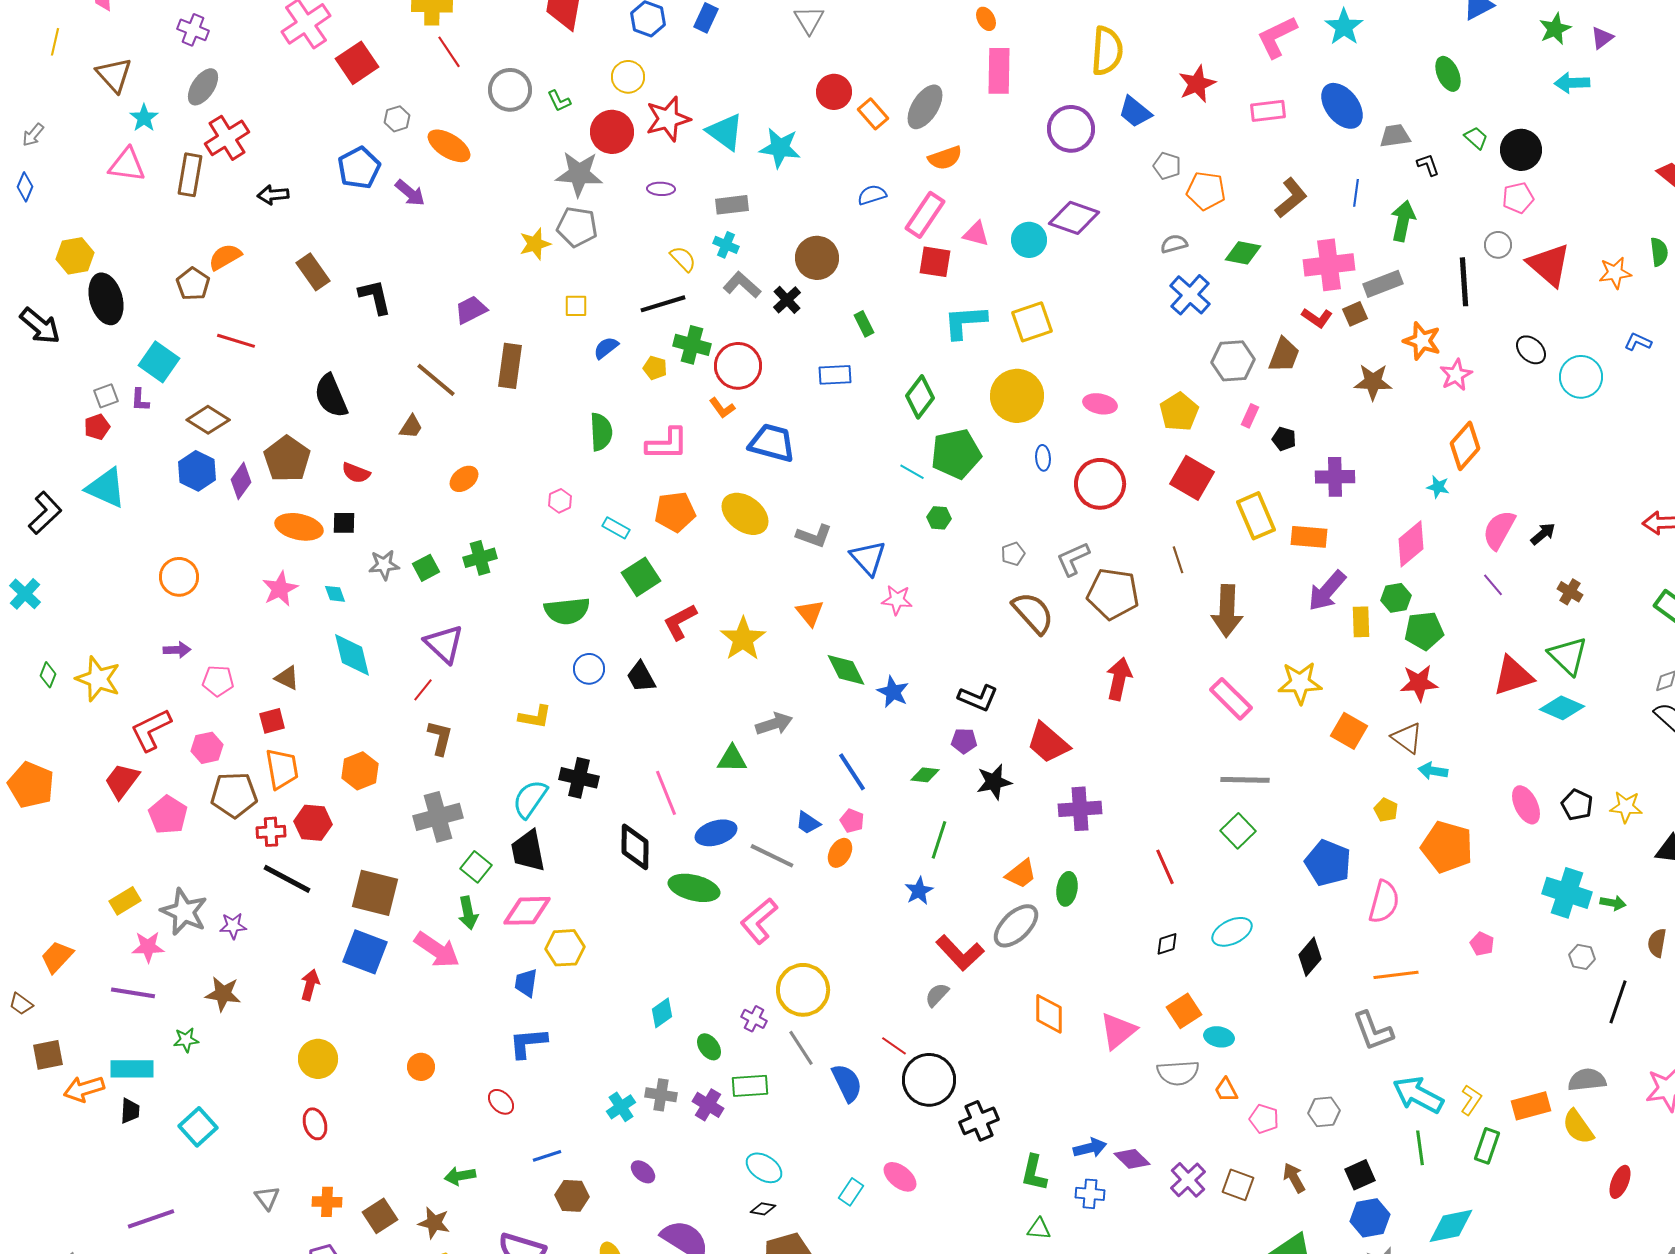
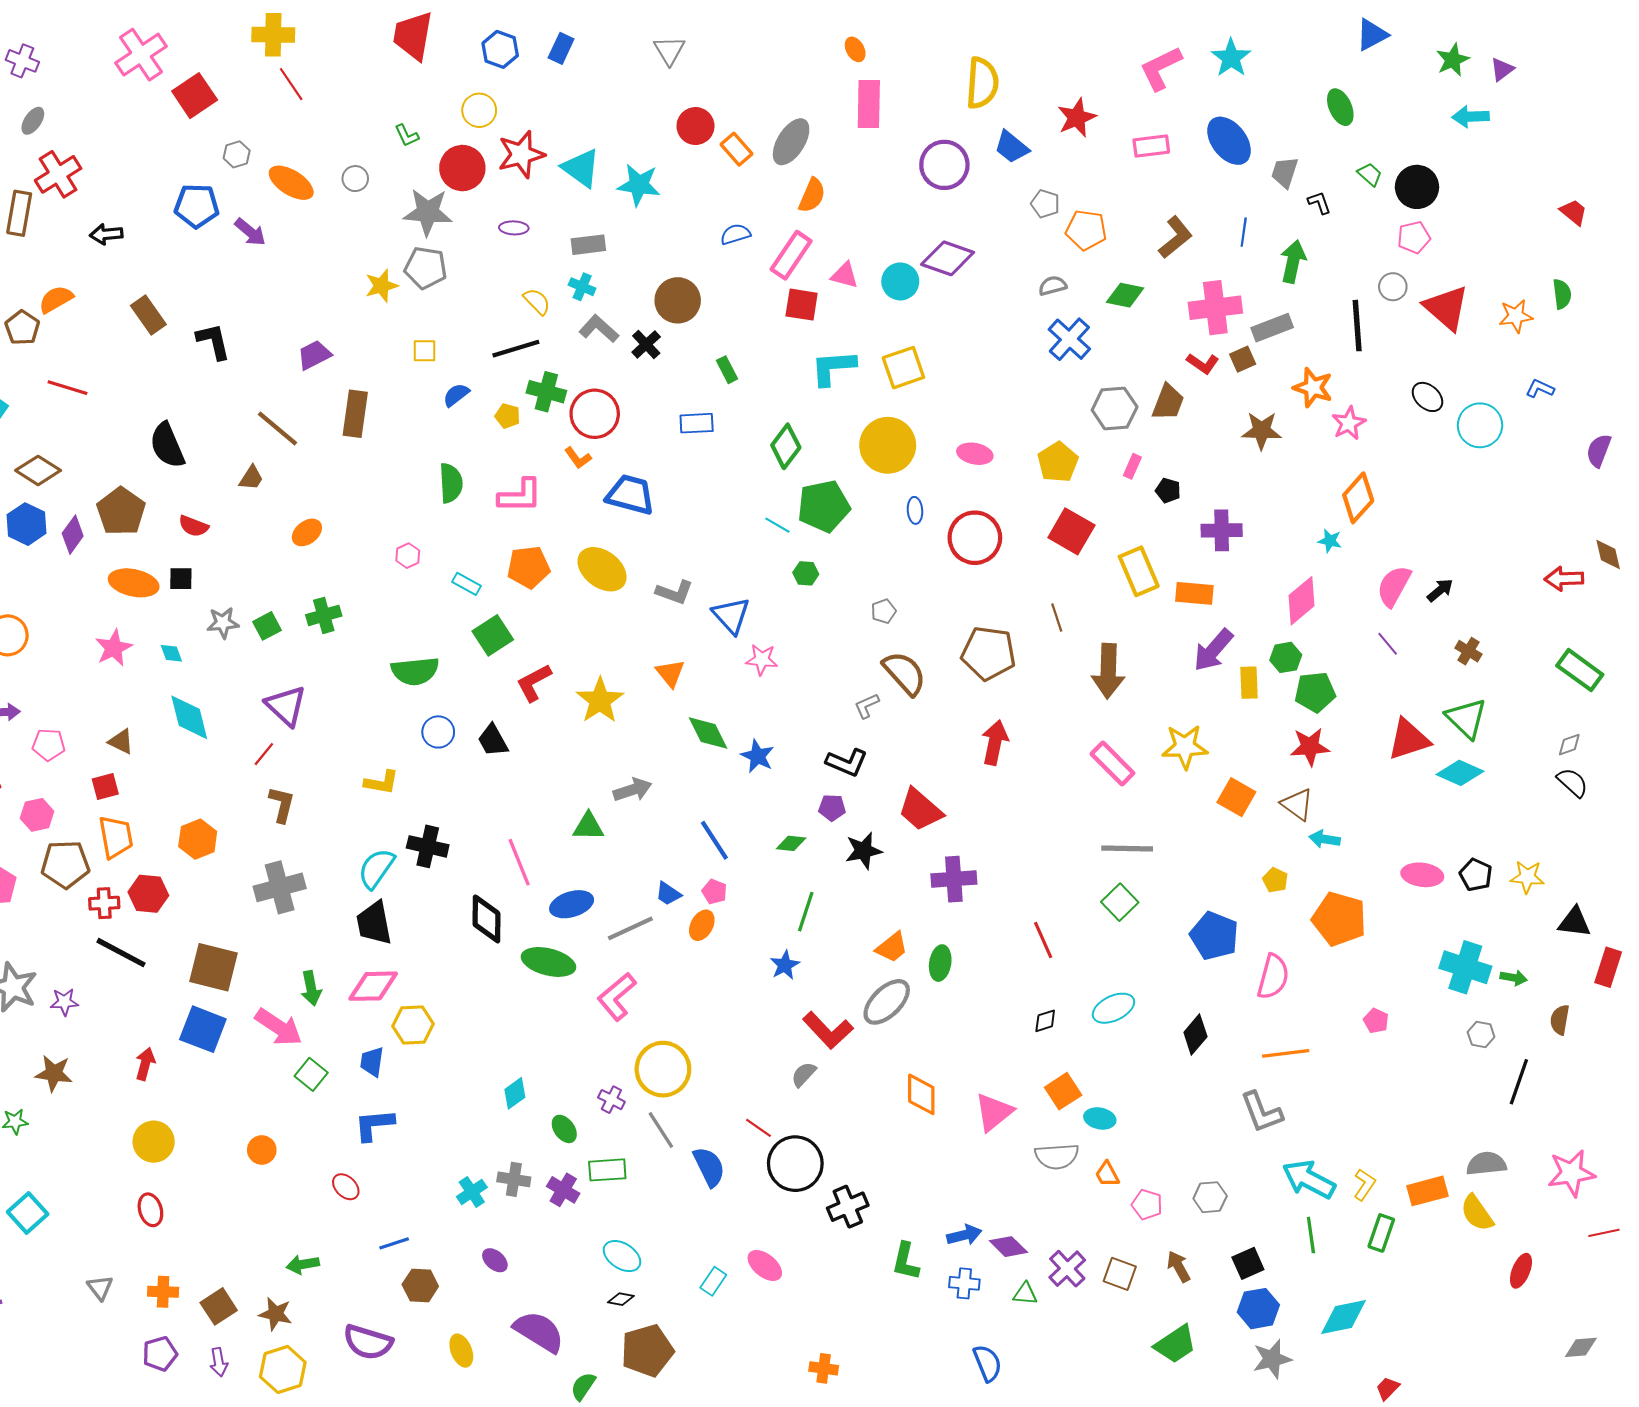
gray ellipse: (203, 87) -> (33, 121), size x0.7
gray circle: (510, 90) -> (355, 179), moved, size x0.6
gray trapezoid: (1395, 136) -> (1285, 172), turned -64
orange semicircle: (945, 158) -> (812, 195), turned -48
blue pentagon: (359, 168) -> (197, 206), turned 30
gray L-shape: (1073, 559) -> (867, 706), moved, size x0.7
pink ellipse: (1526, 805) -> (1422, 875), turned -57
gray line: (772, 856) -> (630, 928), turned -51
green square: (476, 867) -> (311, 1074), moved
green triangle: (1039, 1229) -> (1025, 1294), moved

